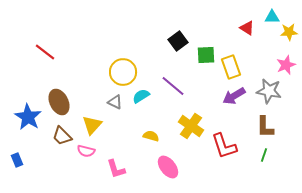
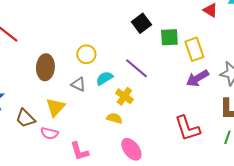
yellow circle: (123, 72) -> (86, 54), size x0.7
brown ellipse: (59, 102) -> (45, 67), moved, turned 30
yellow cross: (191, 126) -> (124, 96), moved, size x0.7

